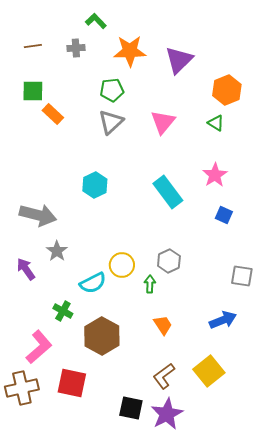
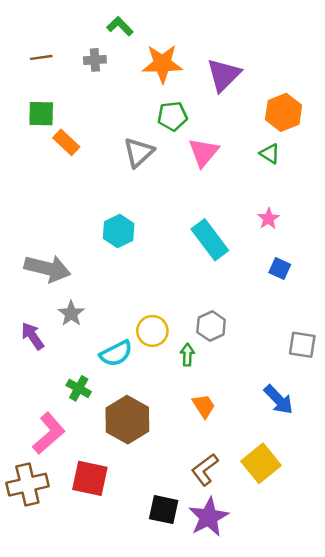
green pentagon: (112, 90) -> (172, 116), moved
pink star: (215, 175) -> (269, 219), size x0.7
blue arrow: (223, 320) -> (279, 400), turned 68

